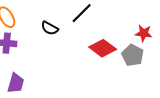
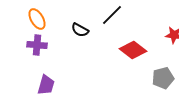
gray pentagon: (133, 55) -> (163, 78), moved, turned 30

